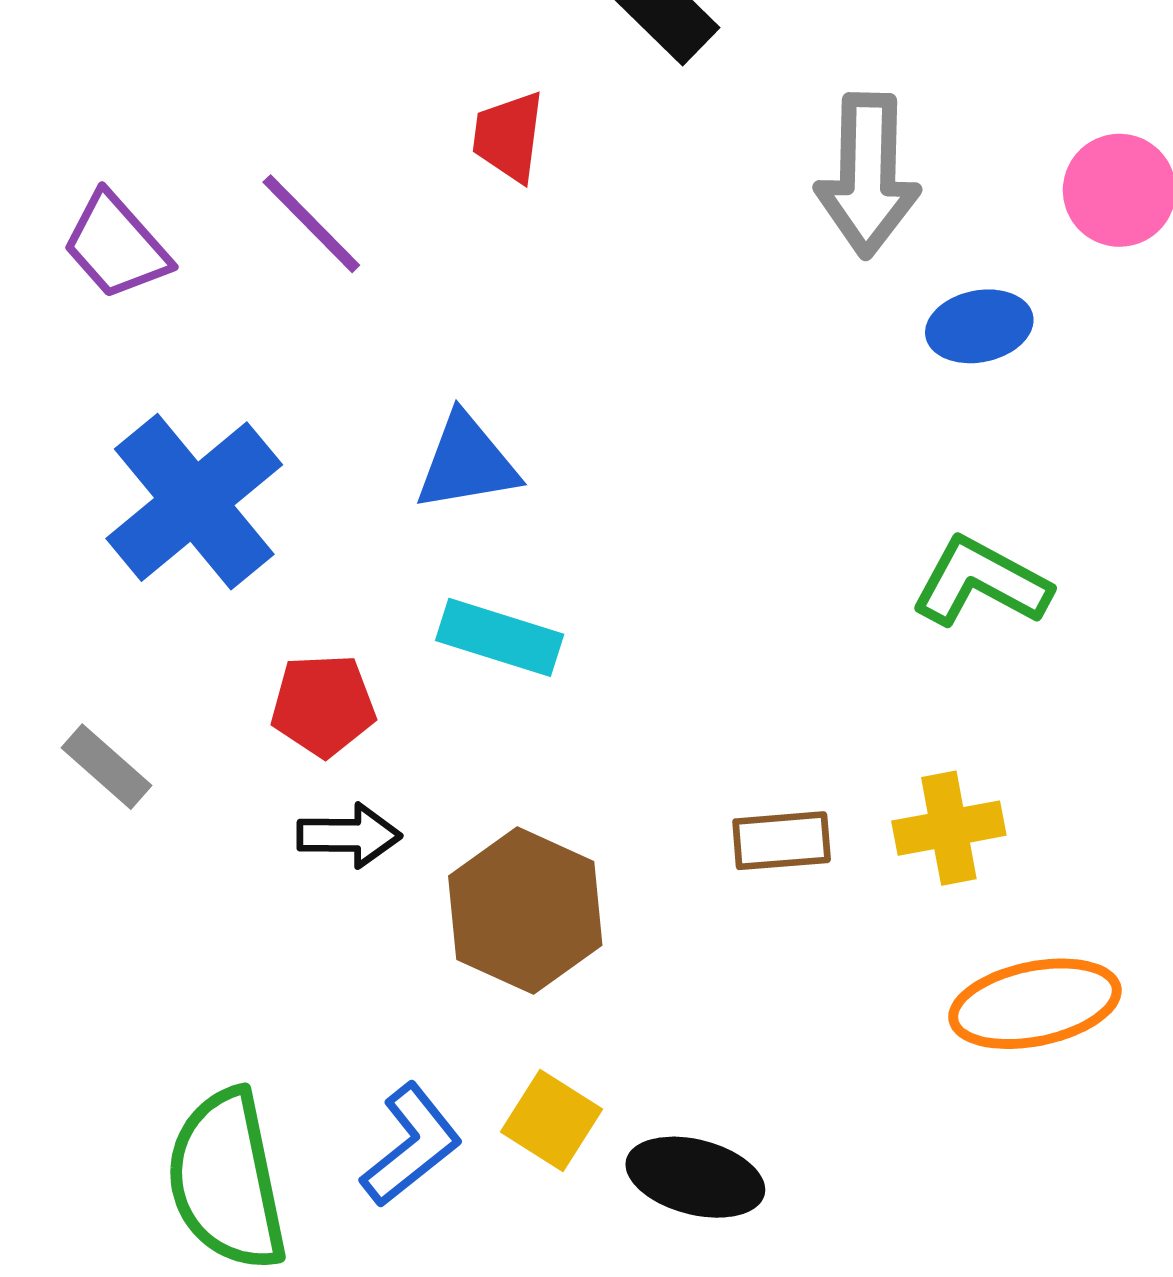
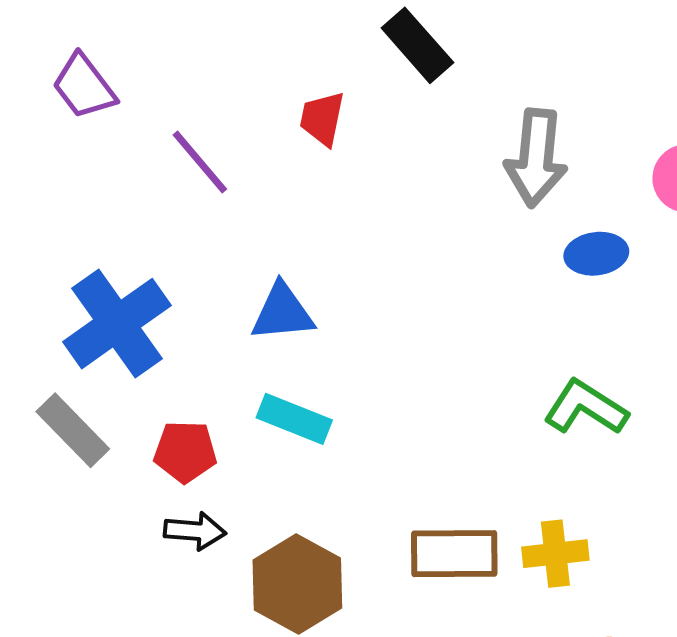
purple trapezoid: (116, 246) -> (84, 86), moved
gray rectangle: (106, 767) -> (73, 430), moved, size x1.4
brown rectangle: (782, 841) -> (454, 554), size x1.5

